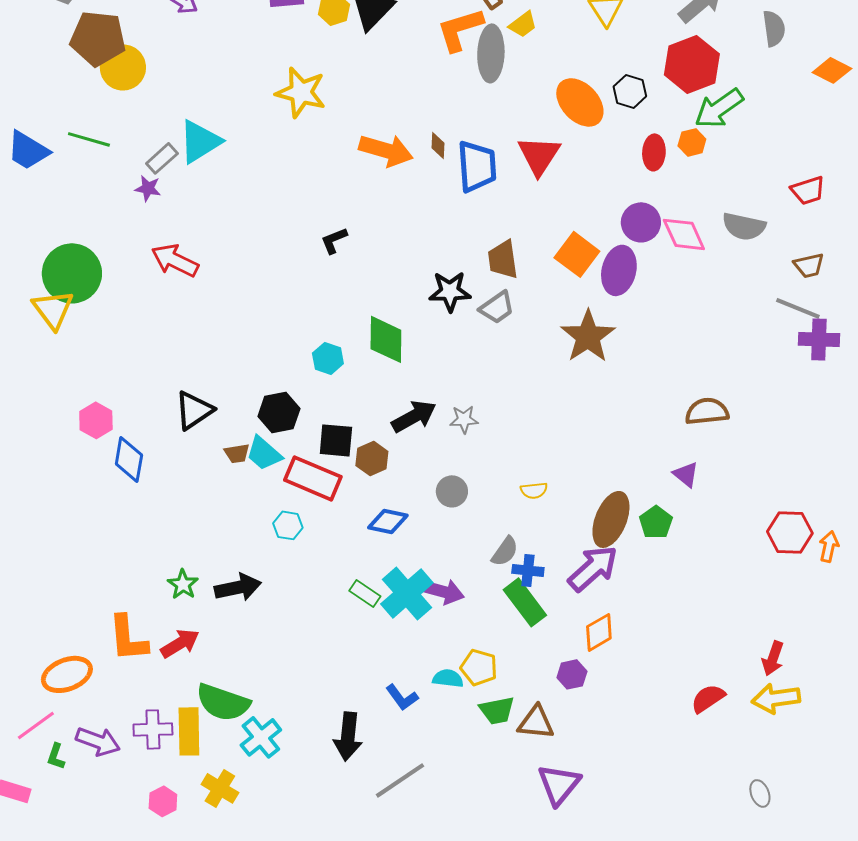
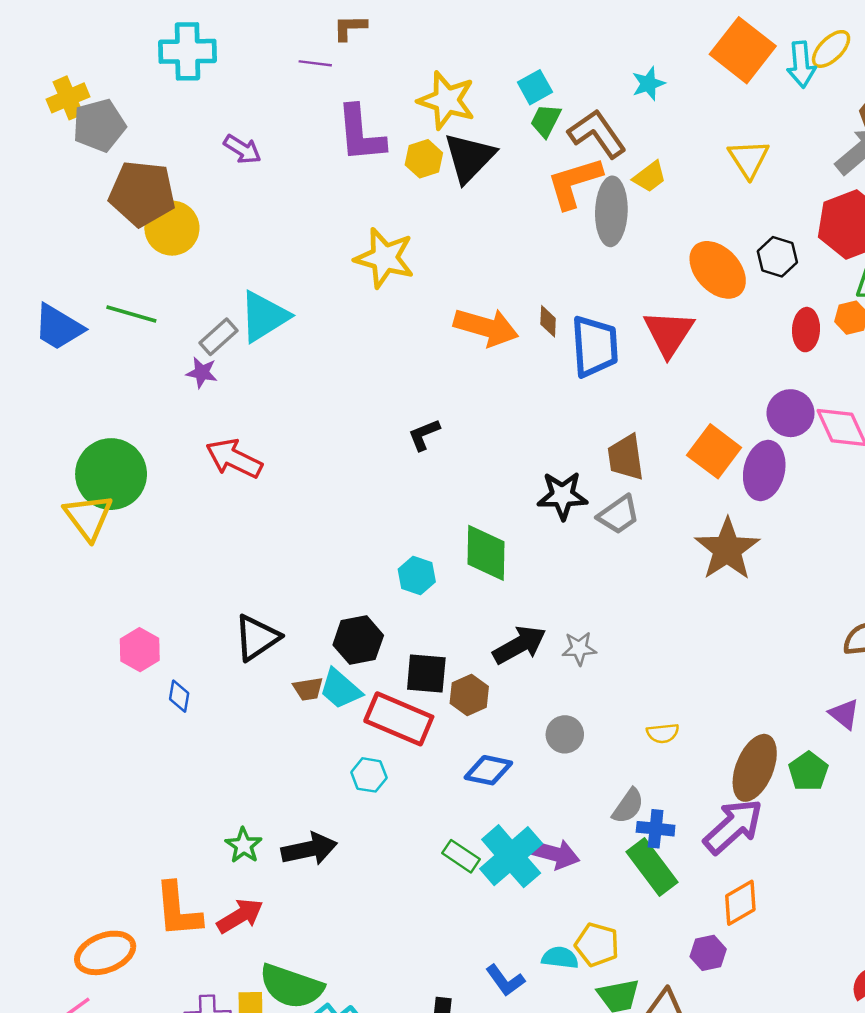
blue diamond: (129, 459) -> (179, 696), size x0.6

